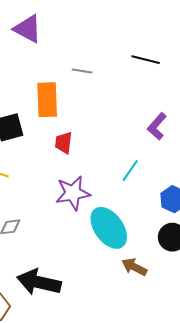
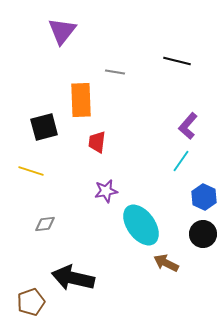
purple triangle: (28, 29) -> (62, 31), turned 40
cyan line: (130, 170) -> (181, 161), moved
purple star: (73, 193) -> (106, 191), size x0.7

